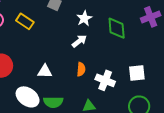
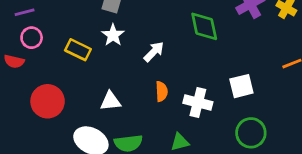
white star: (84, 18) -> (113, 35), moved
yellow rectangle: (25, 21) -> (78, 50), moved

